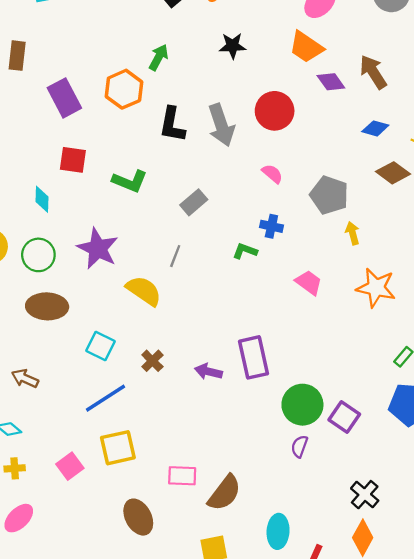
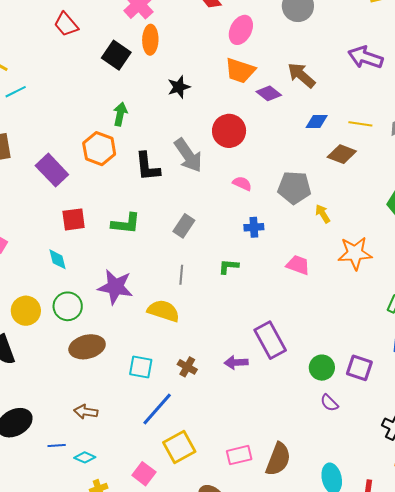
green L-shape: (245, 251) -> (229, 267), moved
green circle: (302, 405) -> (322, 368), size x0.7
purple semicircle: (299, 446) -> (329, 403), turned -48

